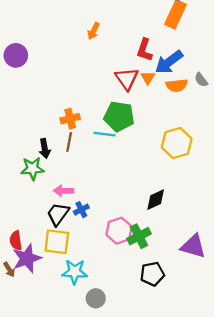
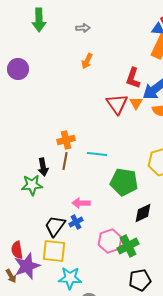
purple circle: (16, 55) -> (18, 69), moved
green pentagon: (119, 116) -> (124, 182), moved
pink arrow: (64, 191) -> (81, 203), moved

